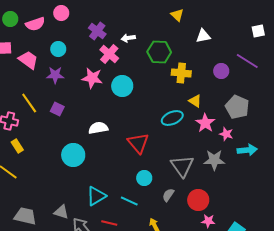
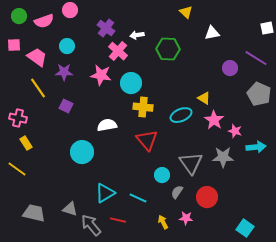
yellow cross: (181, 73) -> (143, 107), moved
yellow line: (29, 103) -> (38, 88), moved
gray pentagon: (237, 107) -> (259, 94), moved
cyan circle: (144, 178) -> (162, 175), moved
pink star: (208, 221) -> (186, 218), moved

